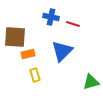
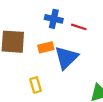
orange rectangle: (28, 54) -> (46, 47), moved

